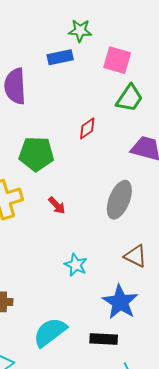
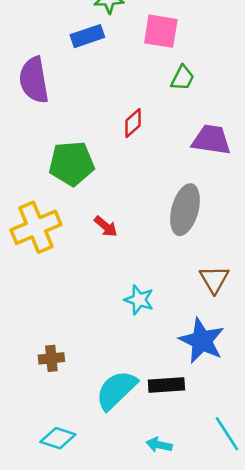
green trapezoid: (129, 98) -> (182, 78), size x0.7
brown triangle: (135, 256) -> (214, 279), turned 40
black rectangle: (104, 339) -> (166, 385), moved

